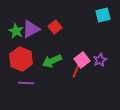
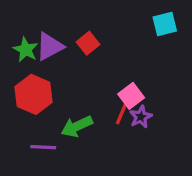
purple star: (100, 60) -> (141, 117), moved
green arrow: (52, 61) -> (77, 126), moved
purple line: (26, 83) -> (43, 147), moved

